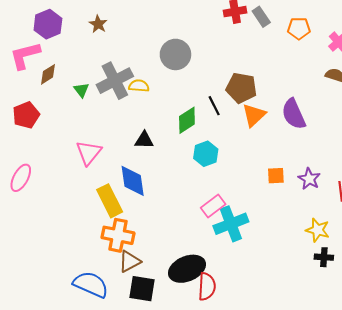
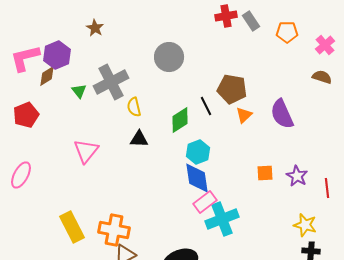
purple hexagon: (48, 24) -> (57, 55), moved
yellow semicircle: (139, 86) -> (134, 107), moved, turned -108
orange triangle: (254, 115) -> (244, 115), size x0.7
blue diamond: (133, 181) -> (197, 178), moved
yellow rectangle: (110, 201) -> (72, 227), moved

